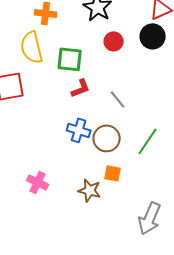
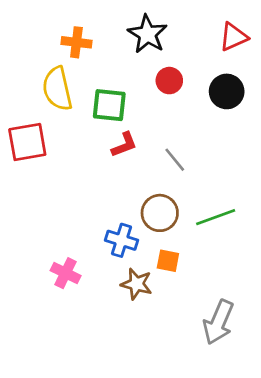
black circle: (153, 36) -> (227, 91), moved
blue cross: (79, 130) -> (122, 240), moved
green line: (148, 141) -> (216, 217), turned 36

